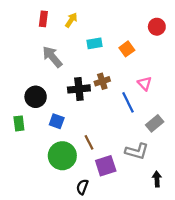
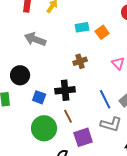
cyan rectangle: (95, 43) -> (82, 27), moved
gray arrow: (52, 57) -> (35, 39), turned -30
black cross: (79, 89) -> (65, 90), moved
blue line: (128, 102) -> (105, 99), moved

